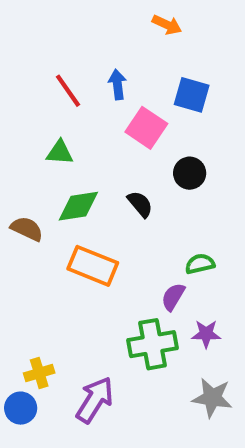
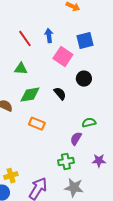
blue square: (192, 95) -> (85, 41), turned -30
orange rectangle: (93, 266) -> (37, 124), size x0.7
purple star: (206, 334) -> (99, 161), moved
green cross: (153, 344) -> (66, 162), size x0.7
gray star: (212, 398) -> (74, 188), moved

